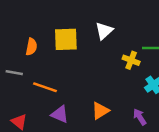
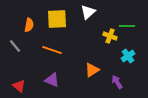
gray line: (14, 73) -> (15, 46), turned 40
orange line: (45, 87) -> (52, 50), moved
orange triangle: (100, 111) -> (92, 70), moved

